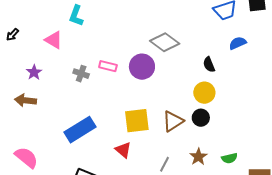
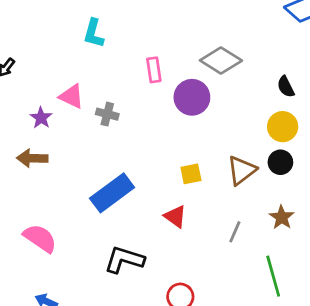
pink triangle: (54, 40) -> (71, 96), moved
pink rectangle: (108, 66) -> (154, 70), moved, turned 72
yellow square: (137, 121) -> (191, 174), size x0.6

